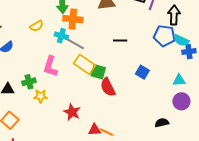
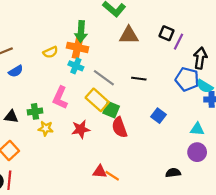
orange cross: (73, 19) -> (78, 47), moved
gray line: (74, 43) -> (104, 78), moved
red star: (72, 112) -> (81, 129), moved, turned 30

